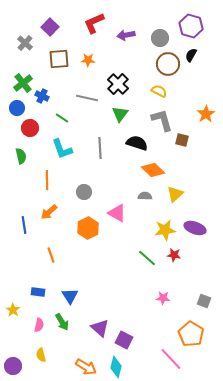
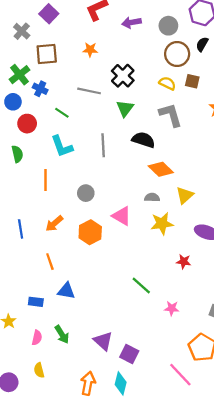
brown square: (59, 59) -> (47, 54), moved
brown square: (182, 140) -> (192, 81), moved
orange arrow: (49, 212) -> (54, 224), moved
yellow star: (165, 230) -> (162, 224), moved
green line: (147, 258) -> (141, 286), moved
blue triangle: (70, 296) -> (66, 291), moved, turned -48
orange arrow: (86, 367) -> (88, 383), turned -110

